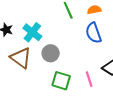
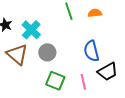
blue semicircle: (94, 33) -> (91, 51), moved

